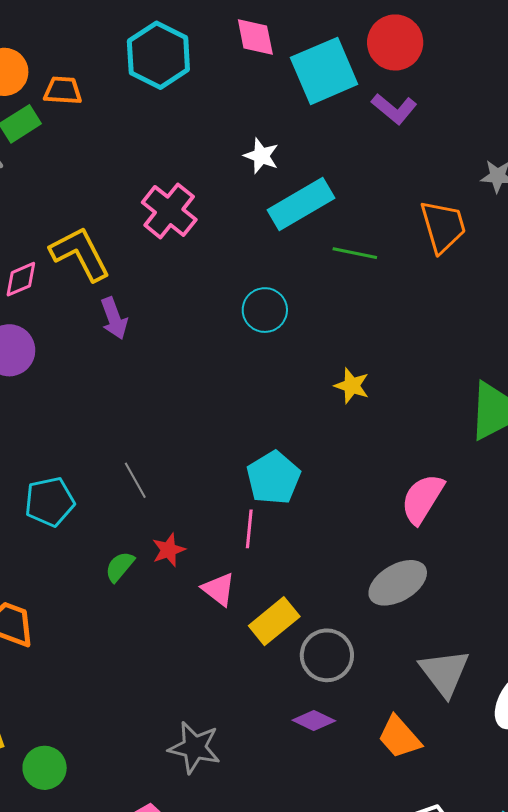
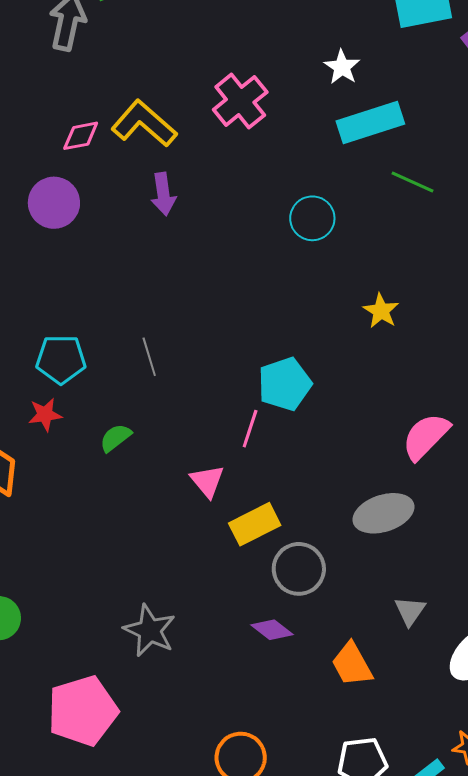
yellow L-shape: (80, 254) -> (144, 124), turned -34
red star: (169, 550) -> (45, 415), moved
gray triangle: (445, 673) -> (410, 611), size x0.6

